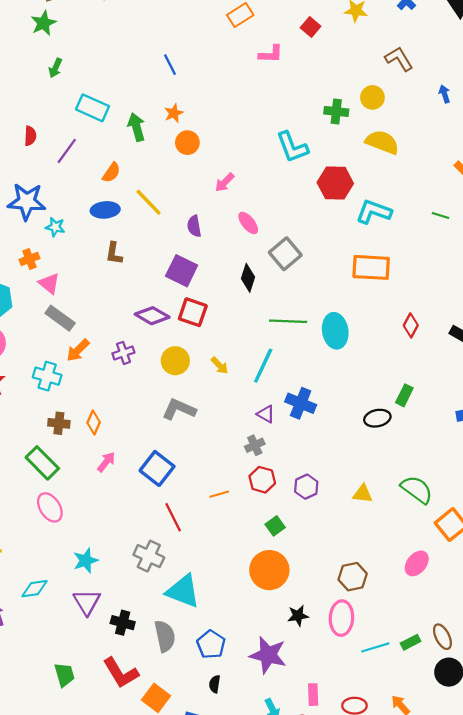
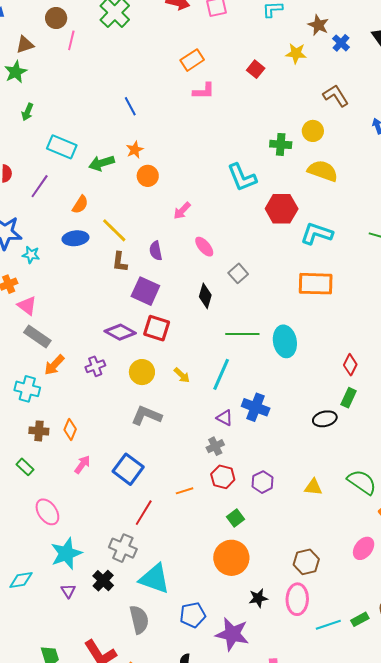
pink L-shape: (271, 54) -> (204, 91), moved
green arrow: (136, 127) -> (102, 163), turned -90
brown L-shape: (114, 253) -> (120, 262), moved
gray square: (285, 254) -> (238, 273), size x0.7
red diamond: (411, 325) -> (350, 365), moved
green rectangle: (42, 463) -> (25, 467), size x0.6
pink ellipse: (50, 507) -> (47, 512), moved
red line: (173, 517) -> (144, 513), turned 60
cyan star: (86, 560) -> (66, 554), size x1.4
purple triangle: (87, 602) -> (68, 591), size x0.6
black cross: (123, 623) -> (103, 581), moved, turned 30
blue pentagon: (211, 644) -> (193, 615), moved, turned 30

